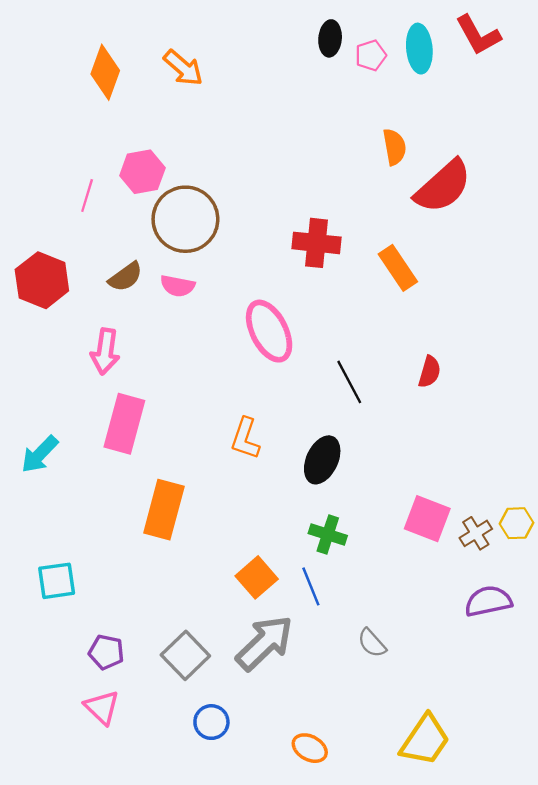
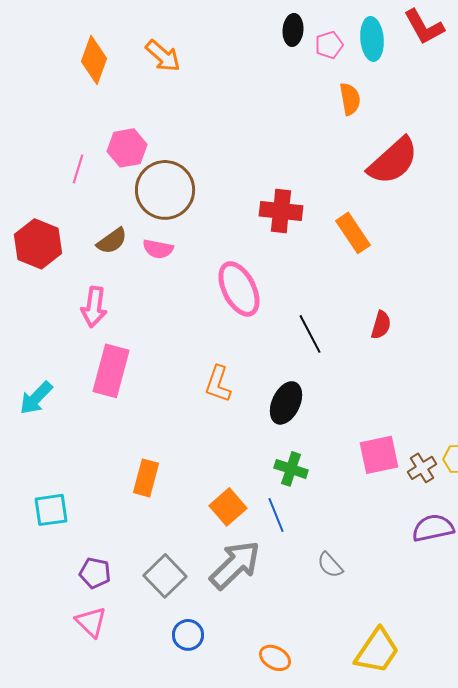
orange semicircle: (394, 147) -> (350, 99), moved
orange rectangle: (164, 510) -> (146, 478), moved, size x0.7
pink square: (427, 519) -> (379, 455), turned -33

